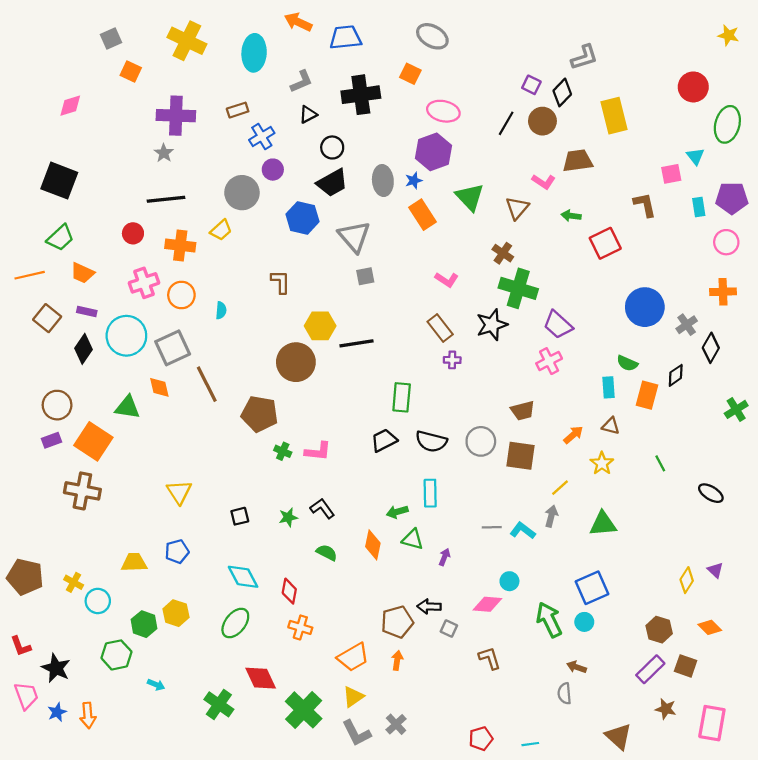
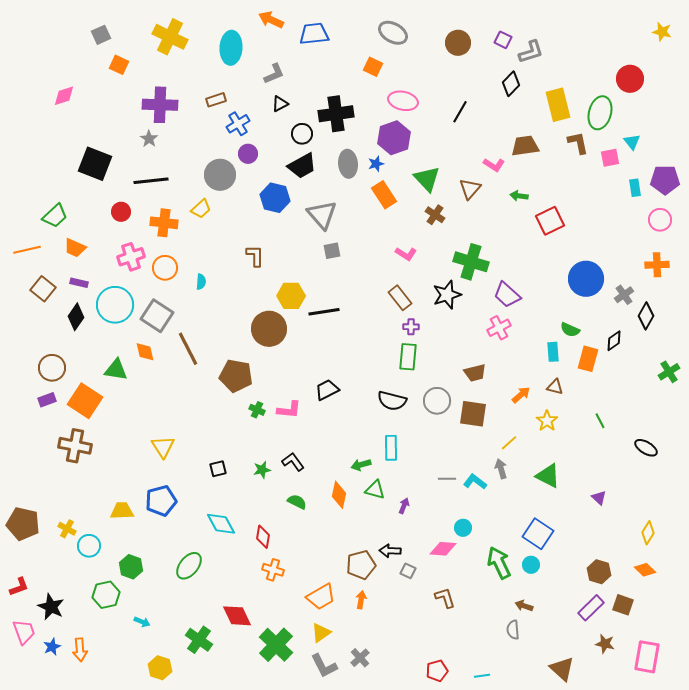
purple square: (531, 85) -> (503, 40), moved
black cross: (361, 95) -> (336, 114), moved
brown circle: (542, 121) -> (458, 43), moved
green ellipse: (727, 124) -> (600, 113), moved
black square: (59, 181) -> (95, 164), moved
brown L-shape: (645, 205) -> (578, 143), moved
brown cross: (503, 253) -> (435, 215), moved
gray square: (173, 348) -> (157, 316), turned -32
green rectangle: (402, 397) -> (408, 357), moved
black trapezoid: (384, 440) -> (327, 390), moved
gray arrow: (551, 516) -> (501, 469), turned -30
green triangle: (603, 524) -> (548, 476), turned 32
blue pentagon: (177, 551) -> (161, 501), size x1.4
purple triangle: (715, 570) -> (599, 498), moved
yellow diamond: (687, 580) -> (648, 533), moved
blue square: (592, 588) -> (538, 534), turned -32
yellow hexagon: (176, 613) -> (160, 668), moved
green ellipse: (235, 623) -> (189, 566), moved
red L-shape: (21, 646) -> (19, 587), turned -90

